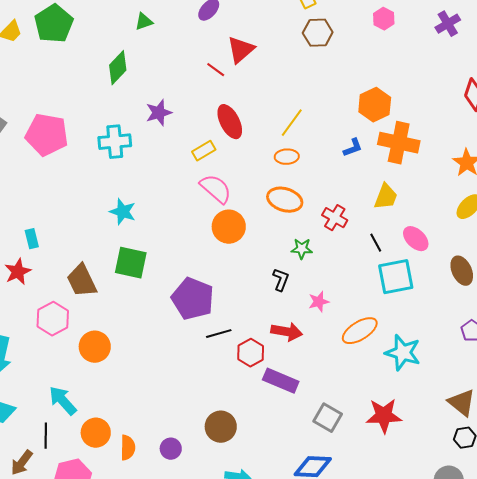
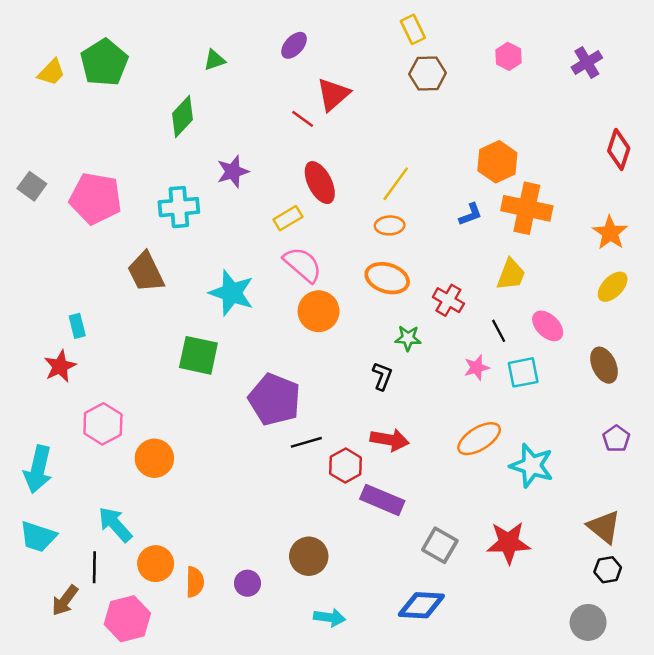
cyan star: (123, 212) -> (232, 293), moved, size x1.4
cyan square: (396, 277) -> (523, 372), size x0.7
brown trapezoid: (82, 281) -> (146, 272), moved
pink star: (319, 302) -> (477, 368), moved

